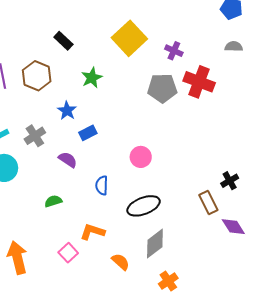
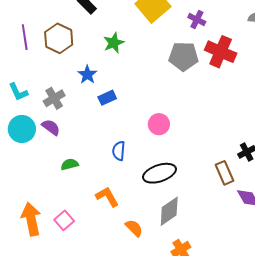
purple semicircle: (68, 160) -> (51, 127), moved
orange L-shape: (92, 232) -> (107, 197), turned 40
pink square: (68, 253) -> (64, 220), moved

